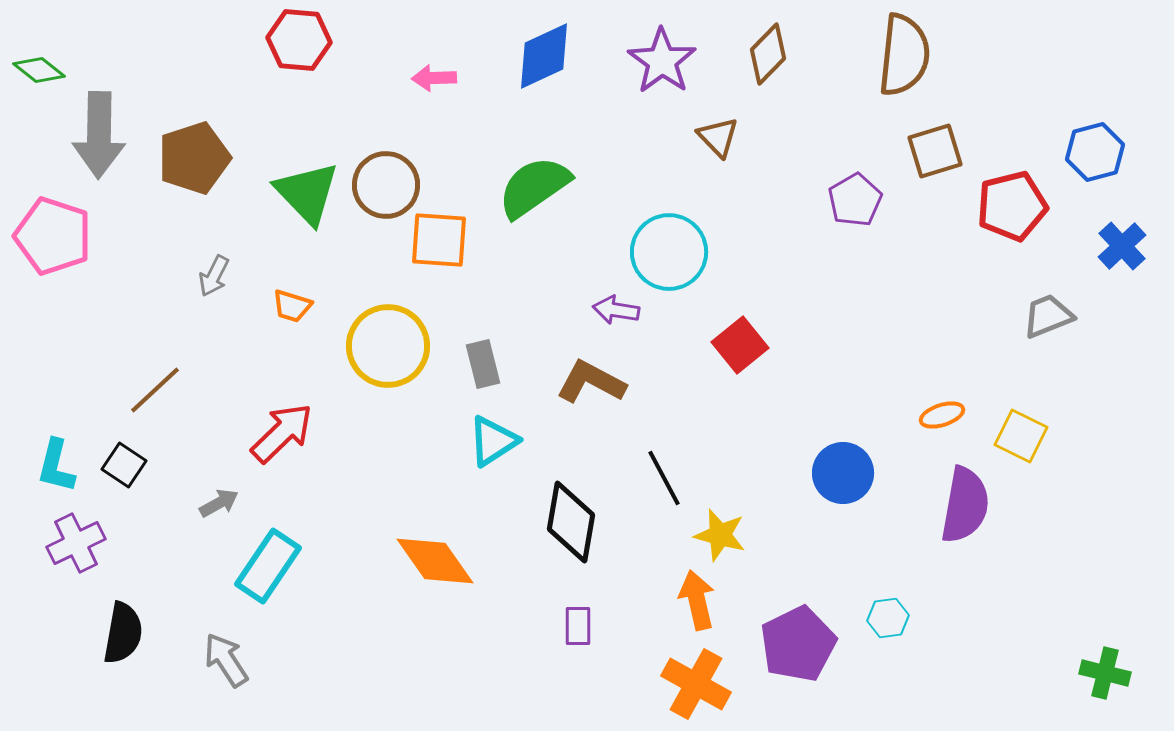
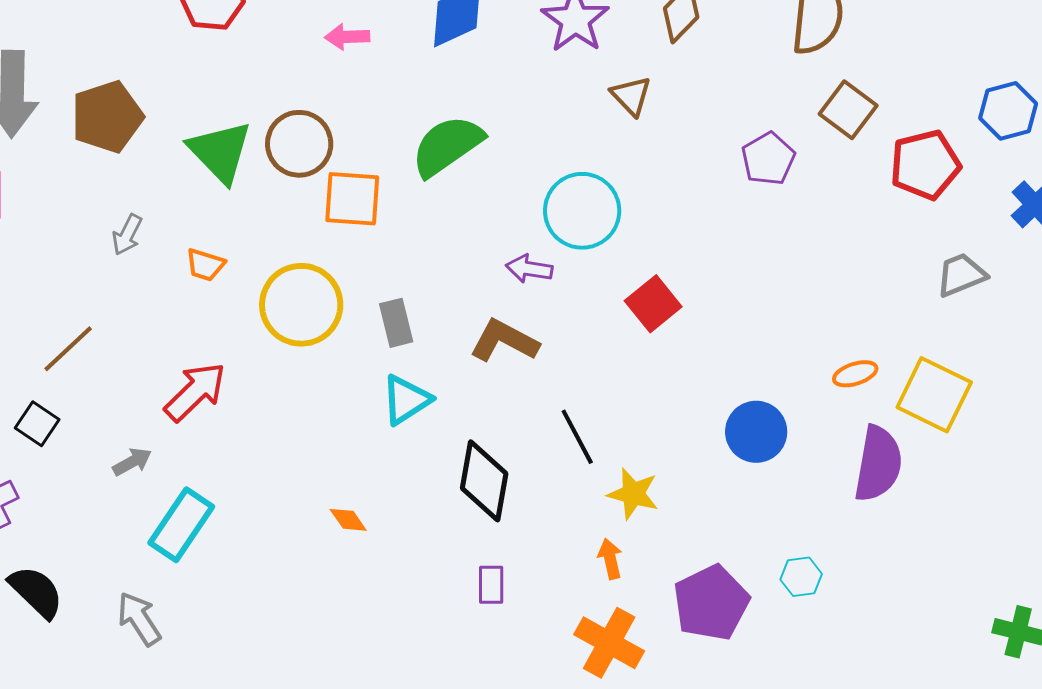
brown square: (935, 151) -> (848, 110), turned -36
yellow square: (1021, 436) -> (934, 395), size x1.4
orange diamond: (435, 561) -> (348, 520), size x0.5
orange arrow: (697, 600) -> (610, 559), size x0.7
black semicircle: (123, 633) -> (36, 592), turned -56

